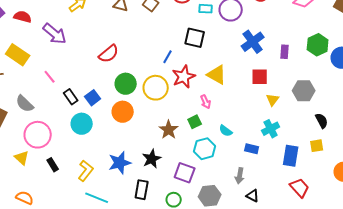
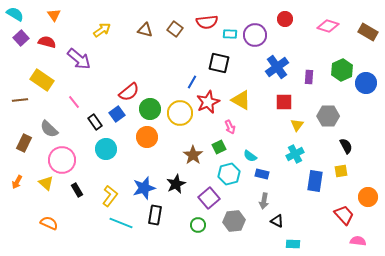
red semicircle: (109, 54) -> (129, 92), moved
blue square: (93, 98) -> (117, 114), moved
blue rectangle: (252, 149) -> (262, 174), moved
purple square: (185, 173) -> (209, 198), turned 30
red trapezoid: (300, 188) -> (344, 215), moved
black rectangle: (142, 190) -> (155, 215), moved

